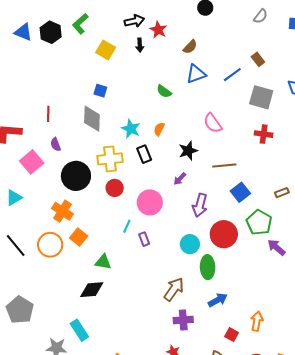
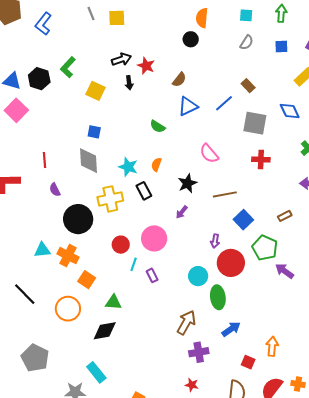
pink square: (32, 162) -> (16, 110), moved
red circle: (115, 188) -> (121, 245), moved
cyan triangle: (14, 198) -> (42, 250), moved, turned 30
purple arrow: (200, 205) -> (215, 241), moved, size x0.6
orange circle: (50, 245) -> (68, 309), moved

